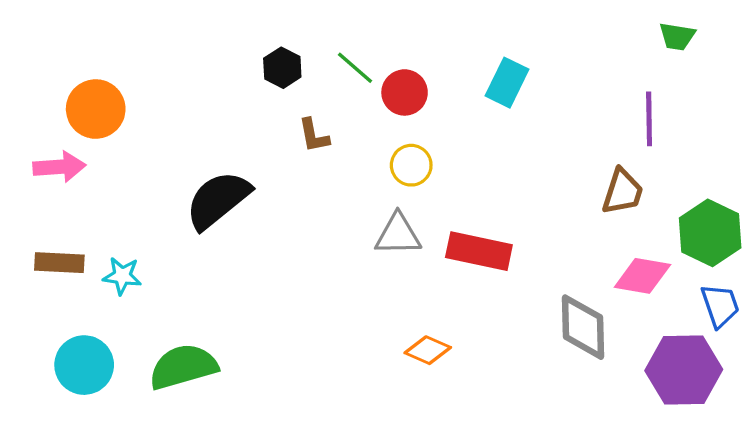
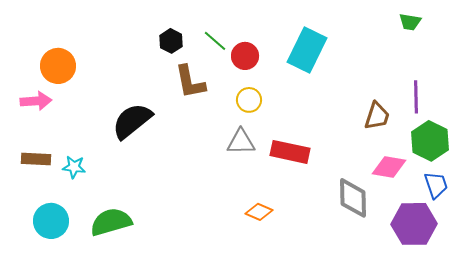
cyan rectangle: (507, 83) -> (307, 50), size x1.5
purple line: (649, 119) -> (416, 97), moved
brown L-shape: (314, 135) -> (190, 82), size x1.6

